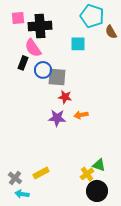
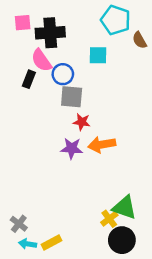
blue circle: (43, 70) -> (63, 74), moved
orange arrow: (81, 115) -> (102, 145), size x1.5
green triangle: (99, 165) -> (124, 207), size x1.5
yellow rectangle: (41, 173) -> (51, 243), moved

